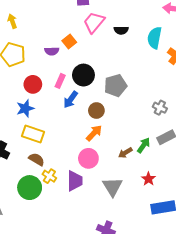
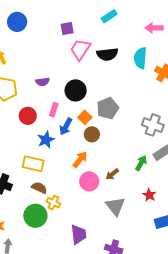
black semicircle: (121, 30) -> (107, 54), size x1.5
orange square: (69, 42) -> (85, 117), moved
black circle: (83, 75) -> (76, 90), moved
blue star: (25, 108) -> (46, 140), moved
gray cross: (160, 108) -> (153, 125), size x1.5
orange arrow: (94, 133) -> (80, 159), moved
brown arrow: (125, 153) -> (112, 174), moved
purple trapezoid: (75, 181) -> (79, 234), moved

